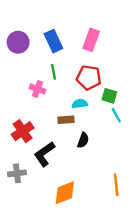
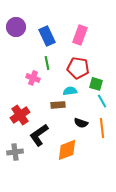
purple circle: (18, 42) -> (16, 27), moved
black semicircle: (83, 140) -> (81, 123), moved, turned 88
orange line: (116, 185) -> (102, 128), moved
orange diamond: (65, 193) -> (67, 150), moved

